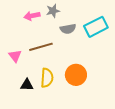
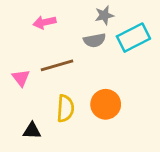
gray star: (53, 11) -> (104, 15), moved
black triangle: (27, 85) -> (32, 131), moved

